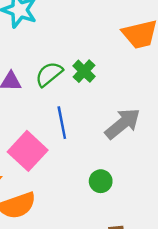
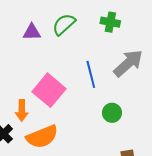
green cross: (84, 71) -> (110, 22), moved, turned -30
blue line: (62, 123) -> (91, 74), moved

